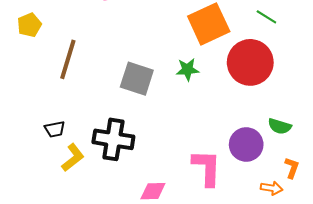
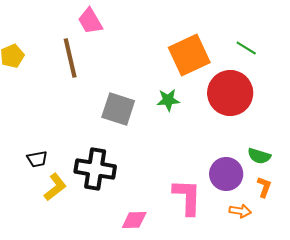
brown line: (68, 59) -> (70, 58), moved, turned -30
orange L-shape: (292, 168) -> (264, 187), moved
orange arrow: (272, 188) -> (240, 211), moved

